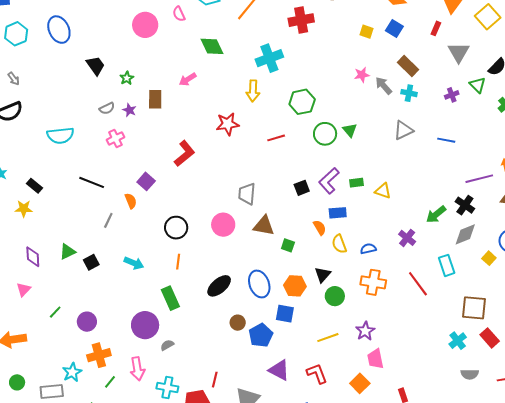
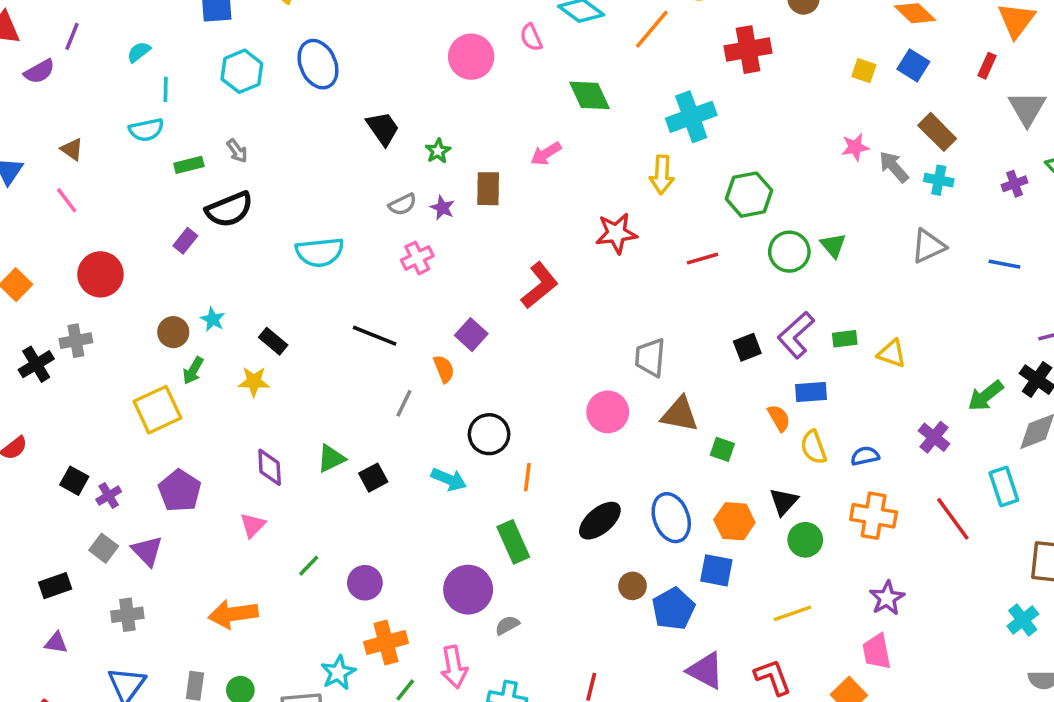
black circle: (176, 228) -> (489, 434), moved
purple star: (365, 331) -> (887, 598), moved

